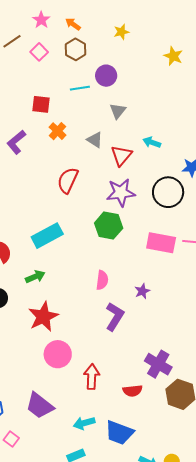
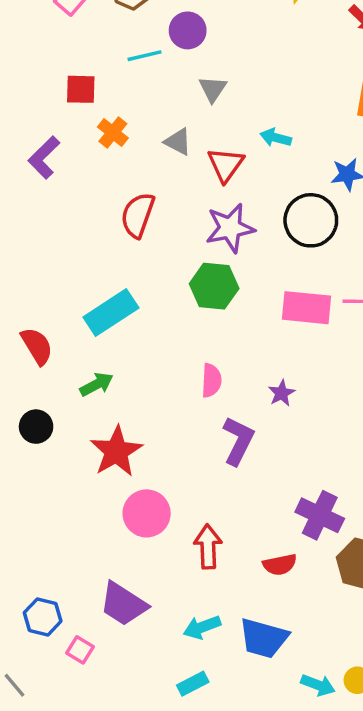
pink square: (11, 439) -> (80, 650), moved

